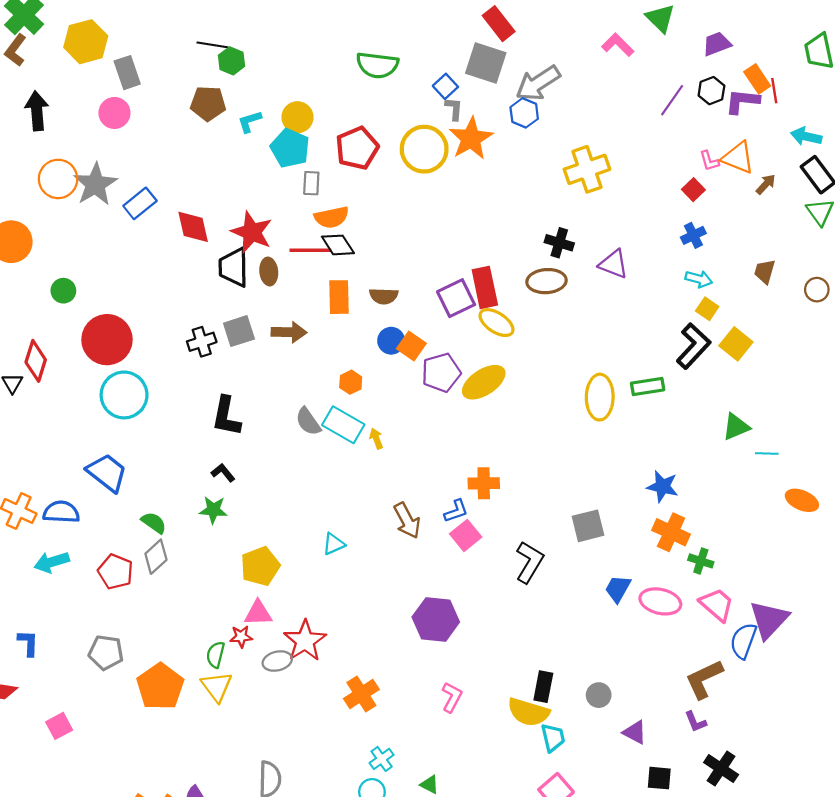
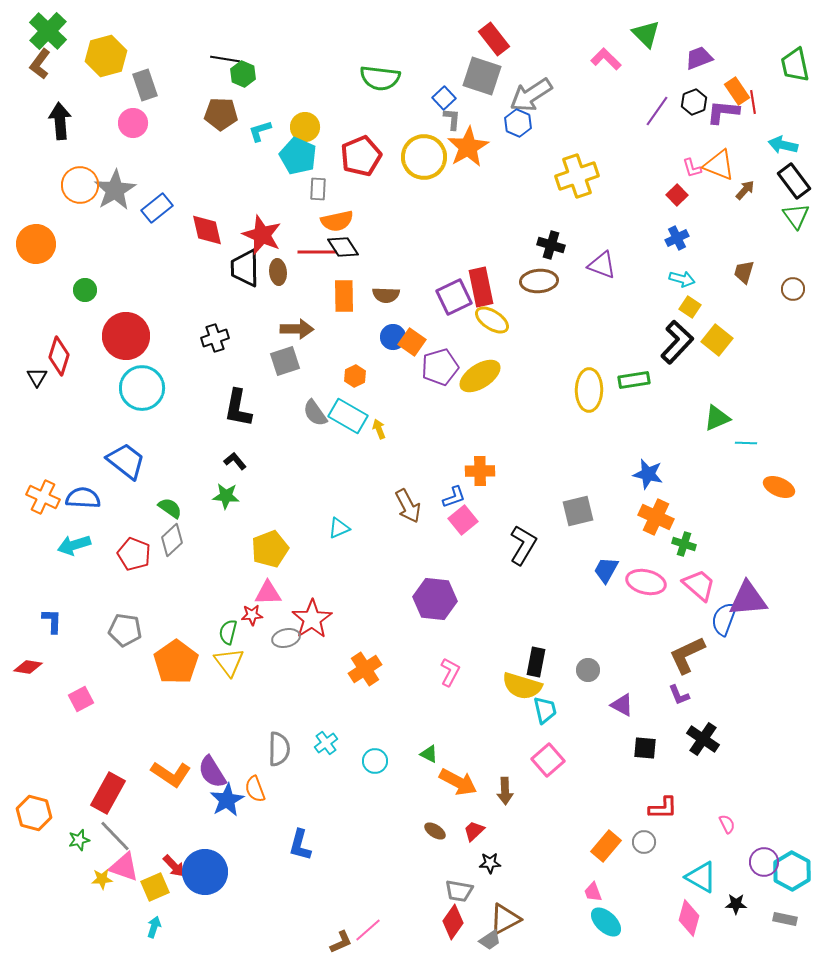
gray square: (239, 331) -> (285, 361), moved
purple triangle: (769, 620) -> (748, 599), turned 42
cyan cross: (382, 759) -> (326, 743), moved

